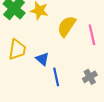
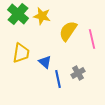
gray cross: (90, 77) -> (78, 73), moved

